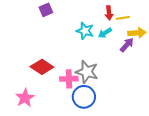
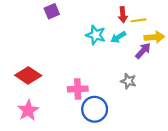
red diamond: (42, 67) -> (28, 75), moved
gray star: (87, 72) -> (128, 81), moved, size x0.6

